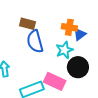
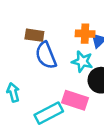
cyan star: (64, 50) -> (82, 61), turned -30

